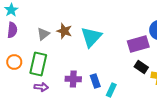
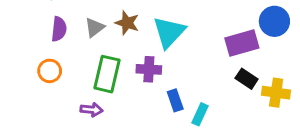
purple semicircle: (12, 30) -> (59, 29), moved
green rectangle: (38, 64) -> (107, 74), moved
purple cross: (73, 79) -> (149, 69), moved

